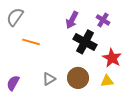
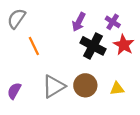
orange line: (31, 42) -> (34, 46), turned 48
red star: (112, 58) -> (124, 45), moved
gray triangle: (49, 79) -> (54, 86), size x1.6

